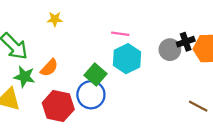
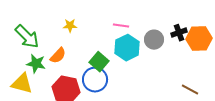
yellow star: (55, 19) -> (70, 26), moved
gray circle: (170, 50) -> (154, 40), moved

